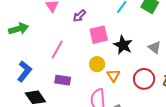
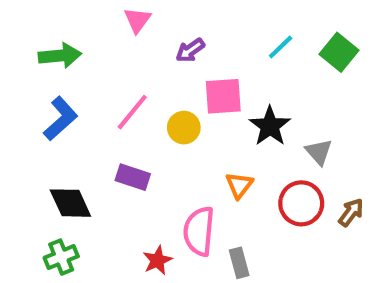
gray triangle: (155, 48) -> (319, 152), moved
yellow circle: (97, 64) -> (184, 128), moved
blue L-shape: (24, 71) -> (61, 119), moved

